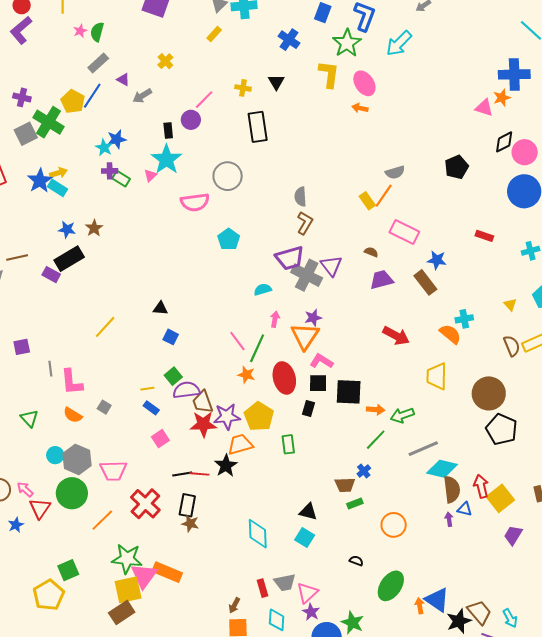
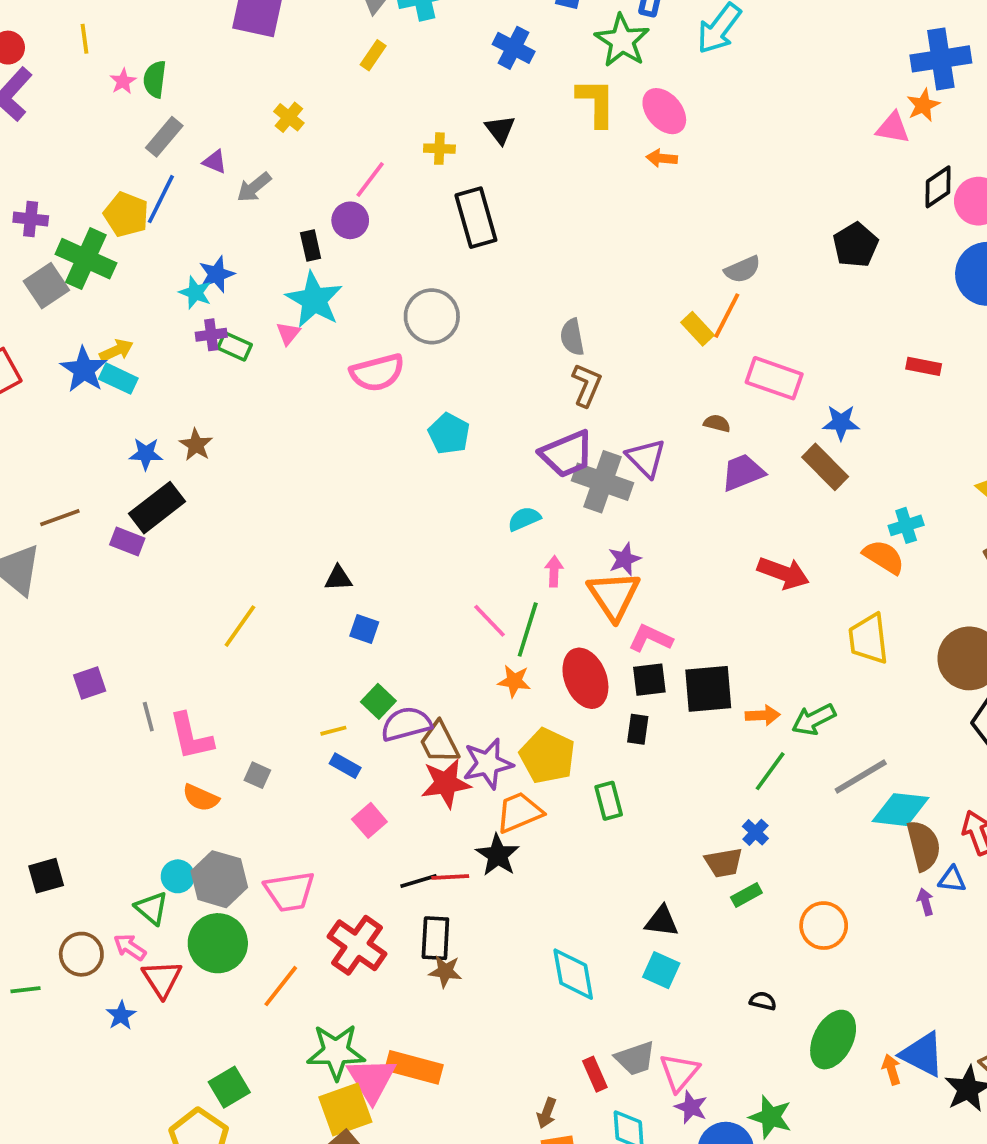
green triangle: (29, 418) -> (152, 908), moved

